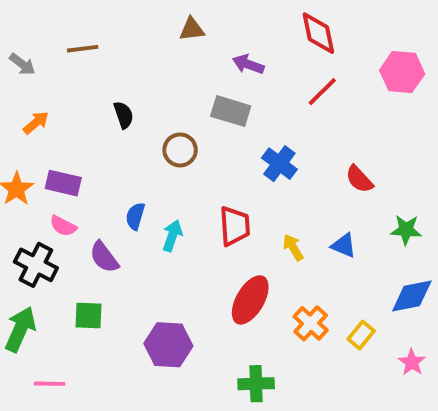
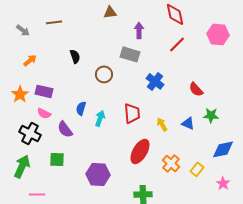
purple arrow: (248, 64) -> (139, 30), turned 70
green star: (406, 230) -> (211, 115), moved

